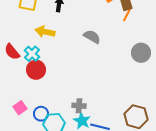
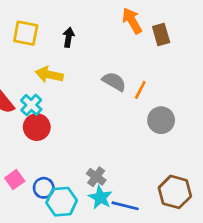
orange line: (127, 15) -> (140, 90), moved
gray circle: (141, 53) -> (161, 120), moved
gray cross: (79, 106) -> (96, 177), turned 32

